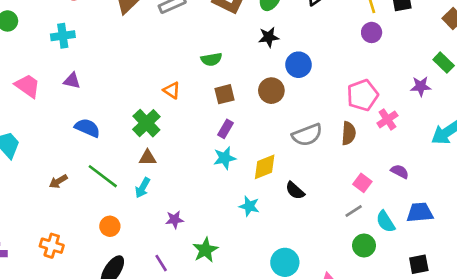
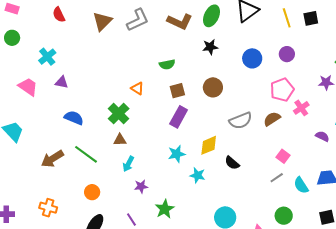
purple circle: (372, 32) -> (287, 54), moved
cyan cross: (63, 36) -> (47, 57), moved, turned -30
blue circle: (298, 65) -> (252, 58), moved
purple rectangle: (226, 129) -> (179, 117), size x1.5
brown semicircle: (349, 133) -> (272, 119), turned -126
cyan star: (225, 158) -> (177, 154), moved
purple semicircle: (400, 171) -> (322, 136), moved
brown arrow: (58, 181) -> (52, 159), size x1.6
cyan arrow: (143, 188) -> (128, 164), moved
green circle: (364, 245) -> (284, 216), moved

